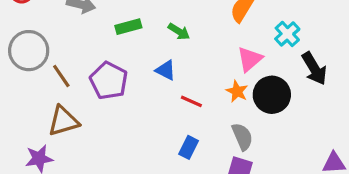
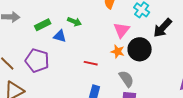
black arrow: (314, 68) -> (163, 28), turned 85
blue triangle: (166, 70) -> (60, 36), moved

